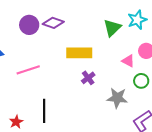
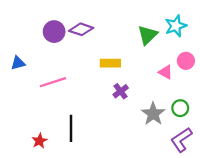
yellow rectangle: (79, 53) -> (110, 63), size x0.7
green circle: (141, 81) -> (180, 108), moved
gray star: (117, 98) -> (153, 114), turned 30

